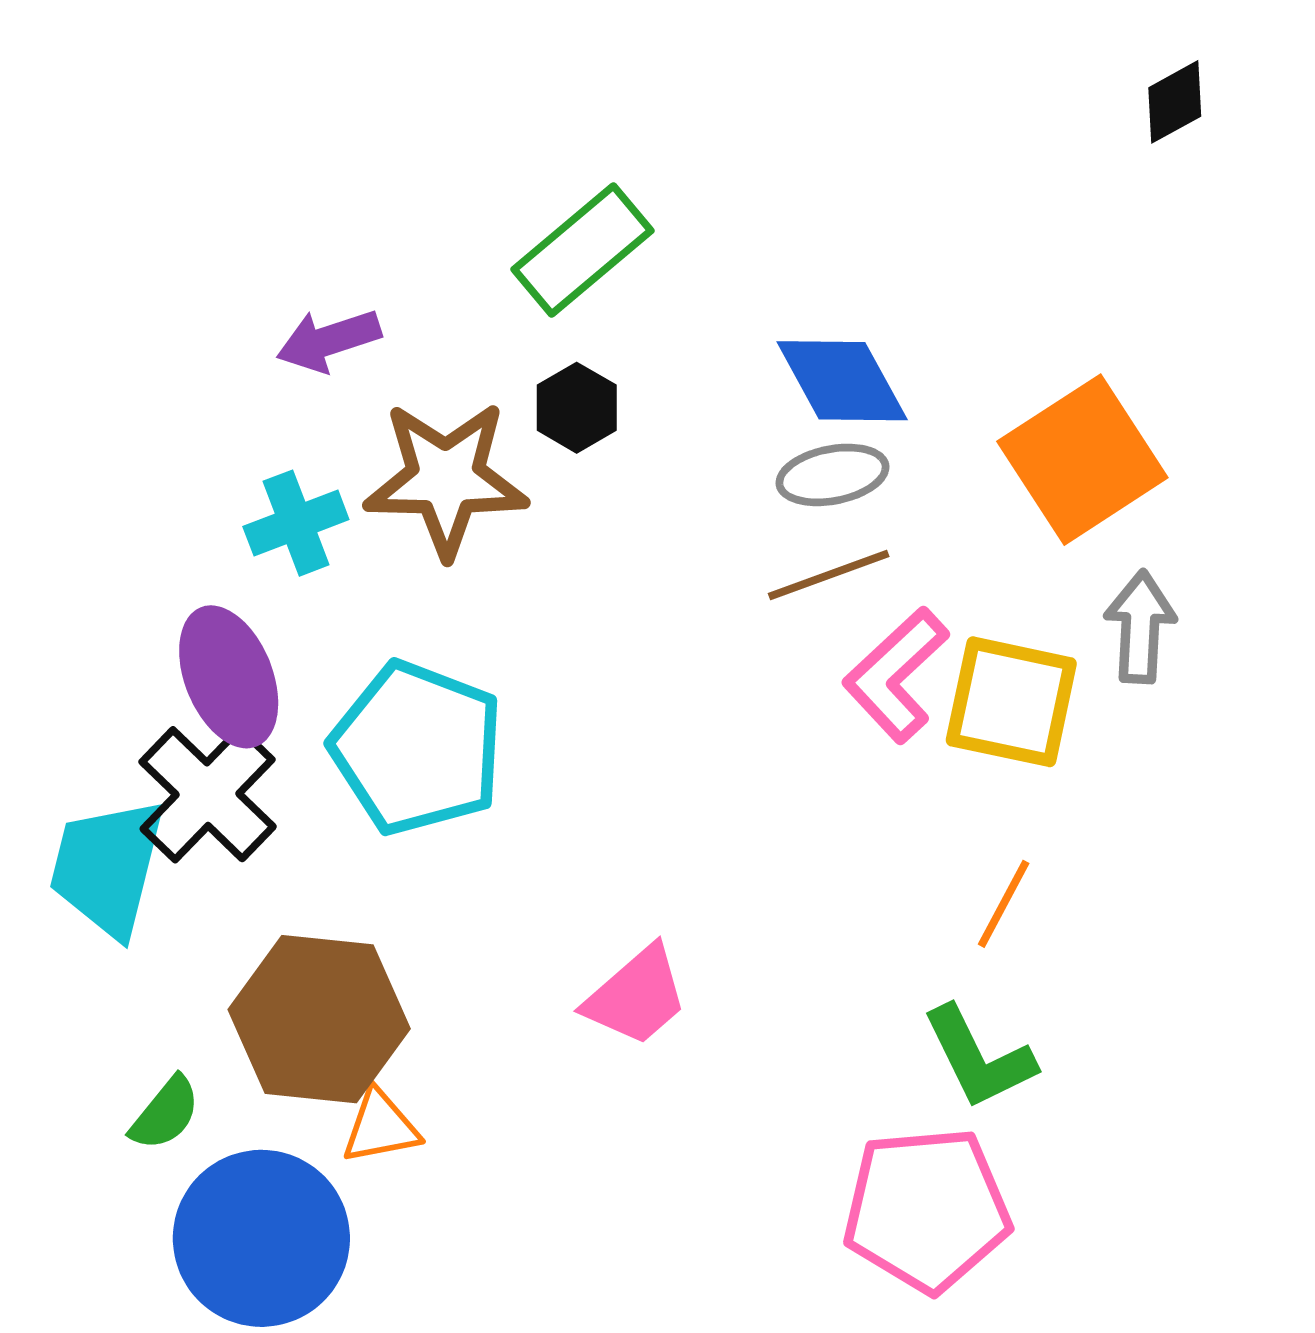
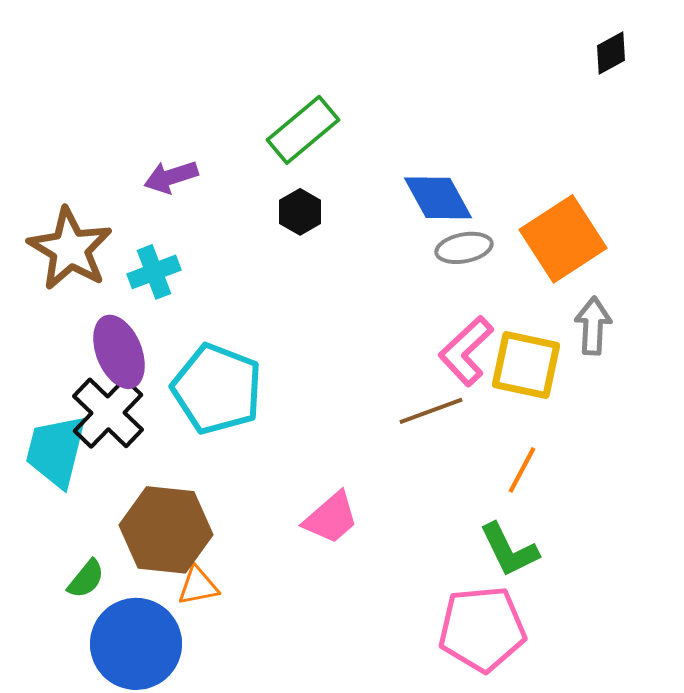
gray ellipse: (832, 475) -> (464, 248), moved
brown star: (446, 479) -> (70, 249), moved, turned 30
brown line: (829, 575) -> (431, 411), moved

